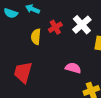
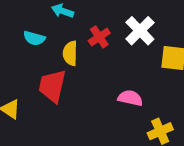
cyan semicircle: (11, 13) -> (34, 38), moved
red trapezoid: (23, 72) -> (52, 86), moved

